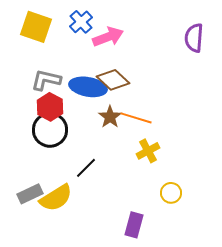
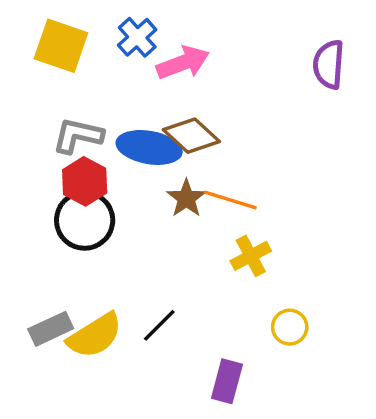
black line: (86, 168) -> (159, 325), moved

